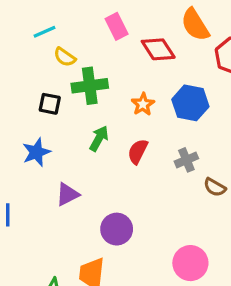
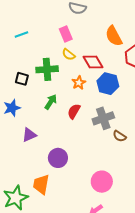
red diamond: (158, 49) -> (93, 62), moved
yellow semicircle: (65, 57) -> (69, 54), moved
gray cross: (186, 160) -> (103, 118), size x1.5

